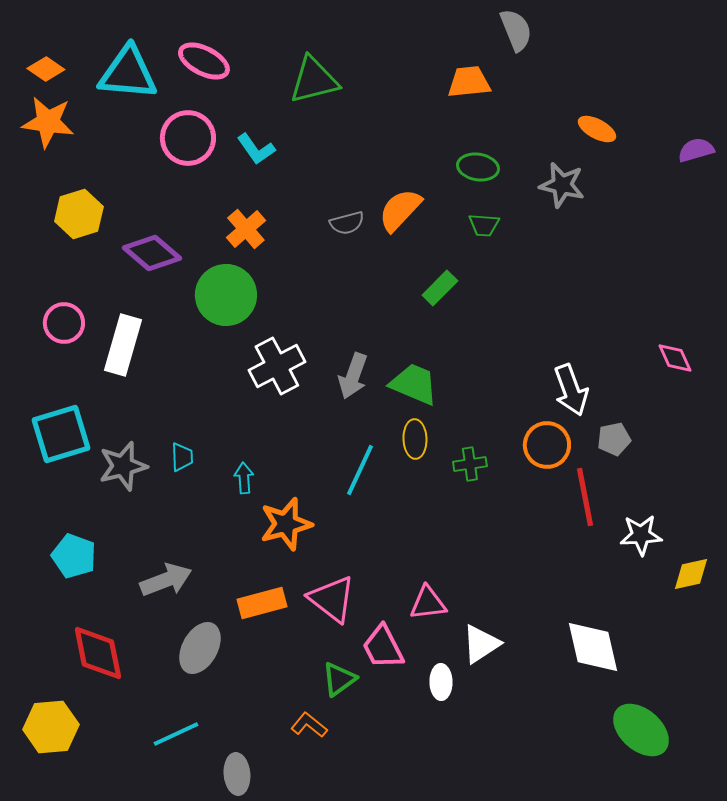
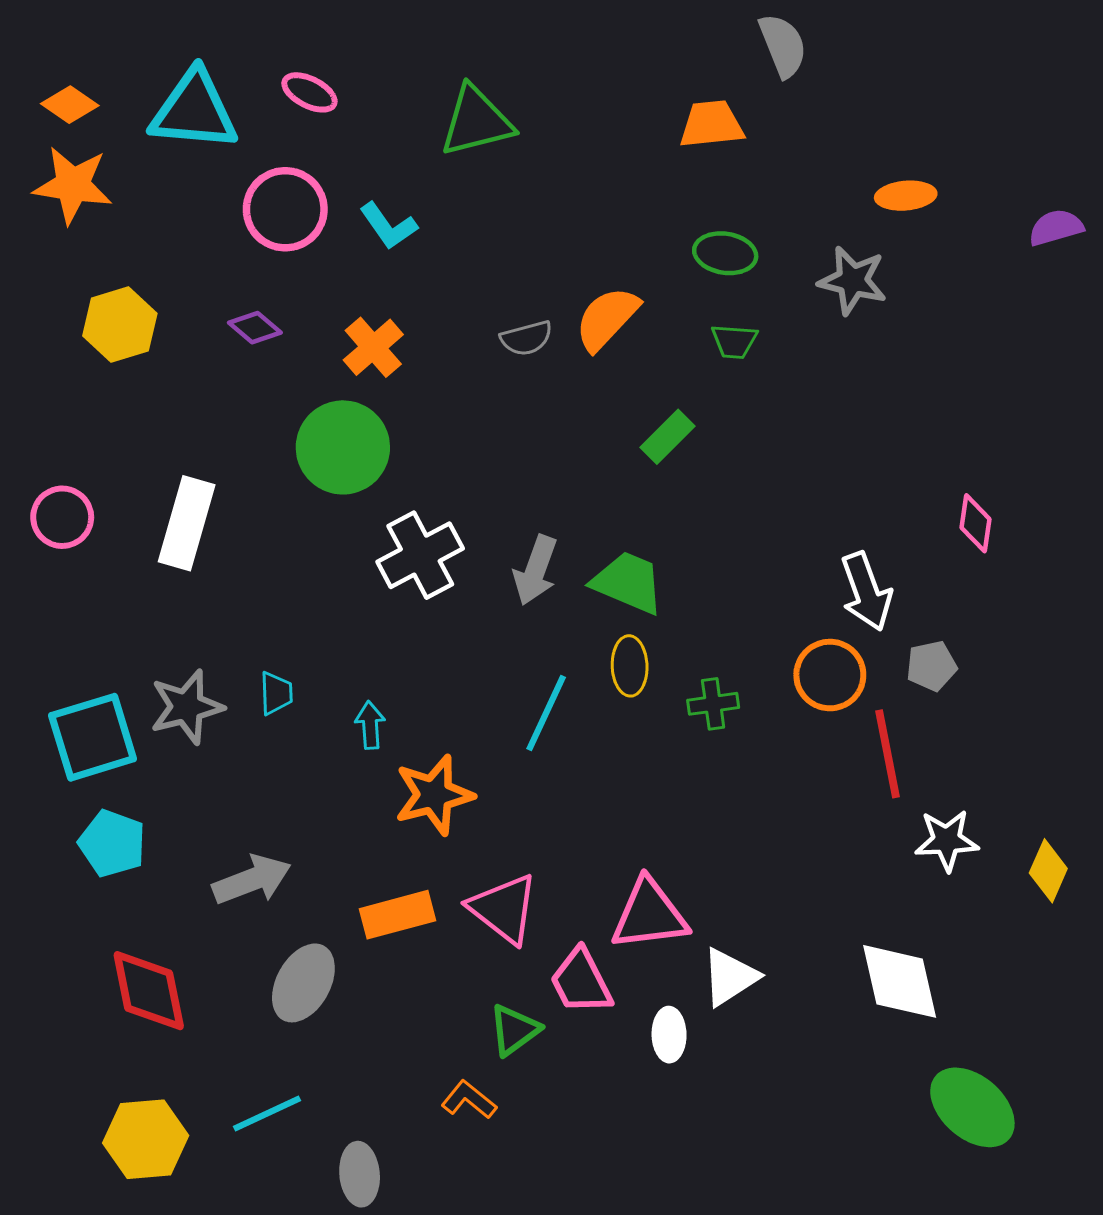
pink ellipse: (204, 61) -> (309, 92), size x0.7
orange ellipse: (597, 129) -> (906, 196), turned -33
purple diamond: (152, 253) -> (255, 328), moved, size x0.6
pink circle: (64, 323) -> (62, 517), moved
pink diamond: (675, 358) -> (975, 523), moved, turned 33
cyan square: (61, 434) -> (93, 737), moved
white star: (641, 535) -> (947, 840), moved
yellow diamond: (691, 574) -> (1048, 871), turned -54
pink triangle: (428, 603) -> (649, 915), size x1.4
yellow hexagon: (51, 727) -> (146, 1139), moved

